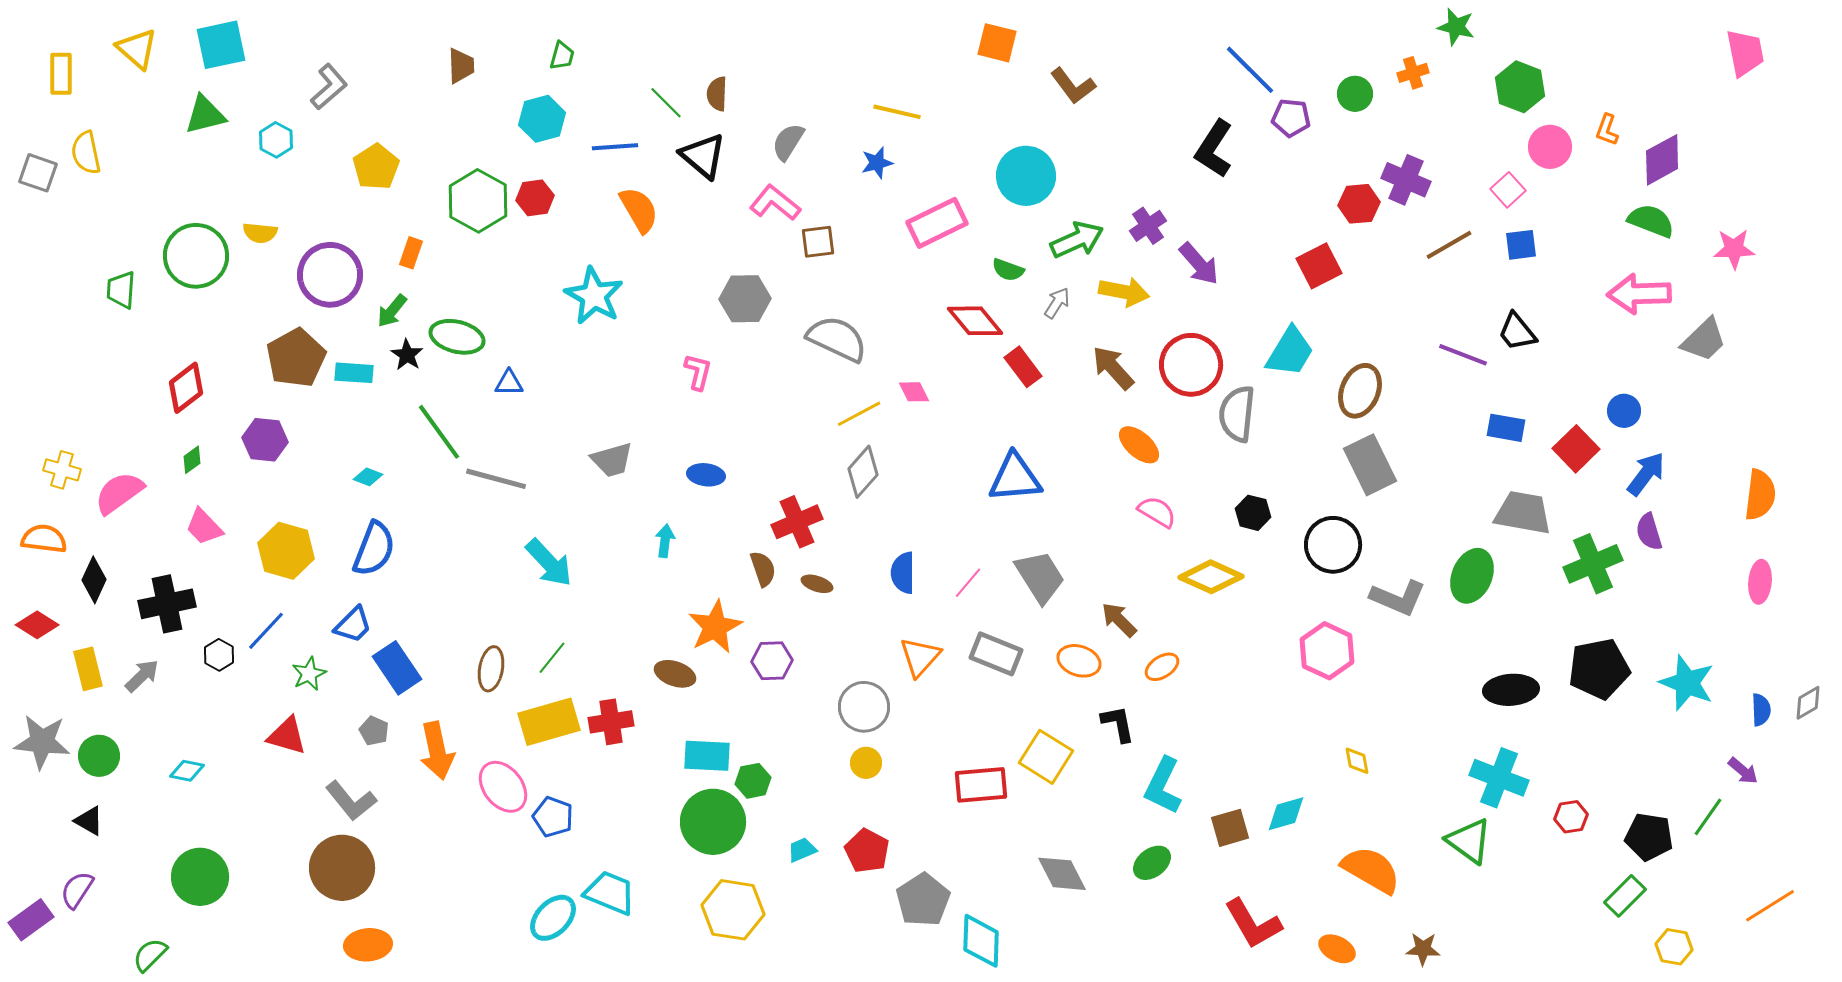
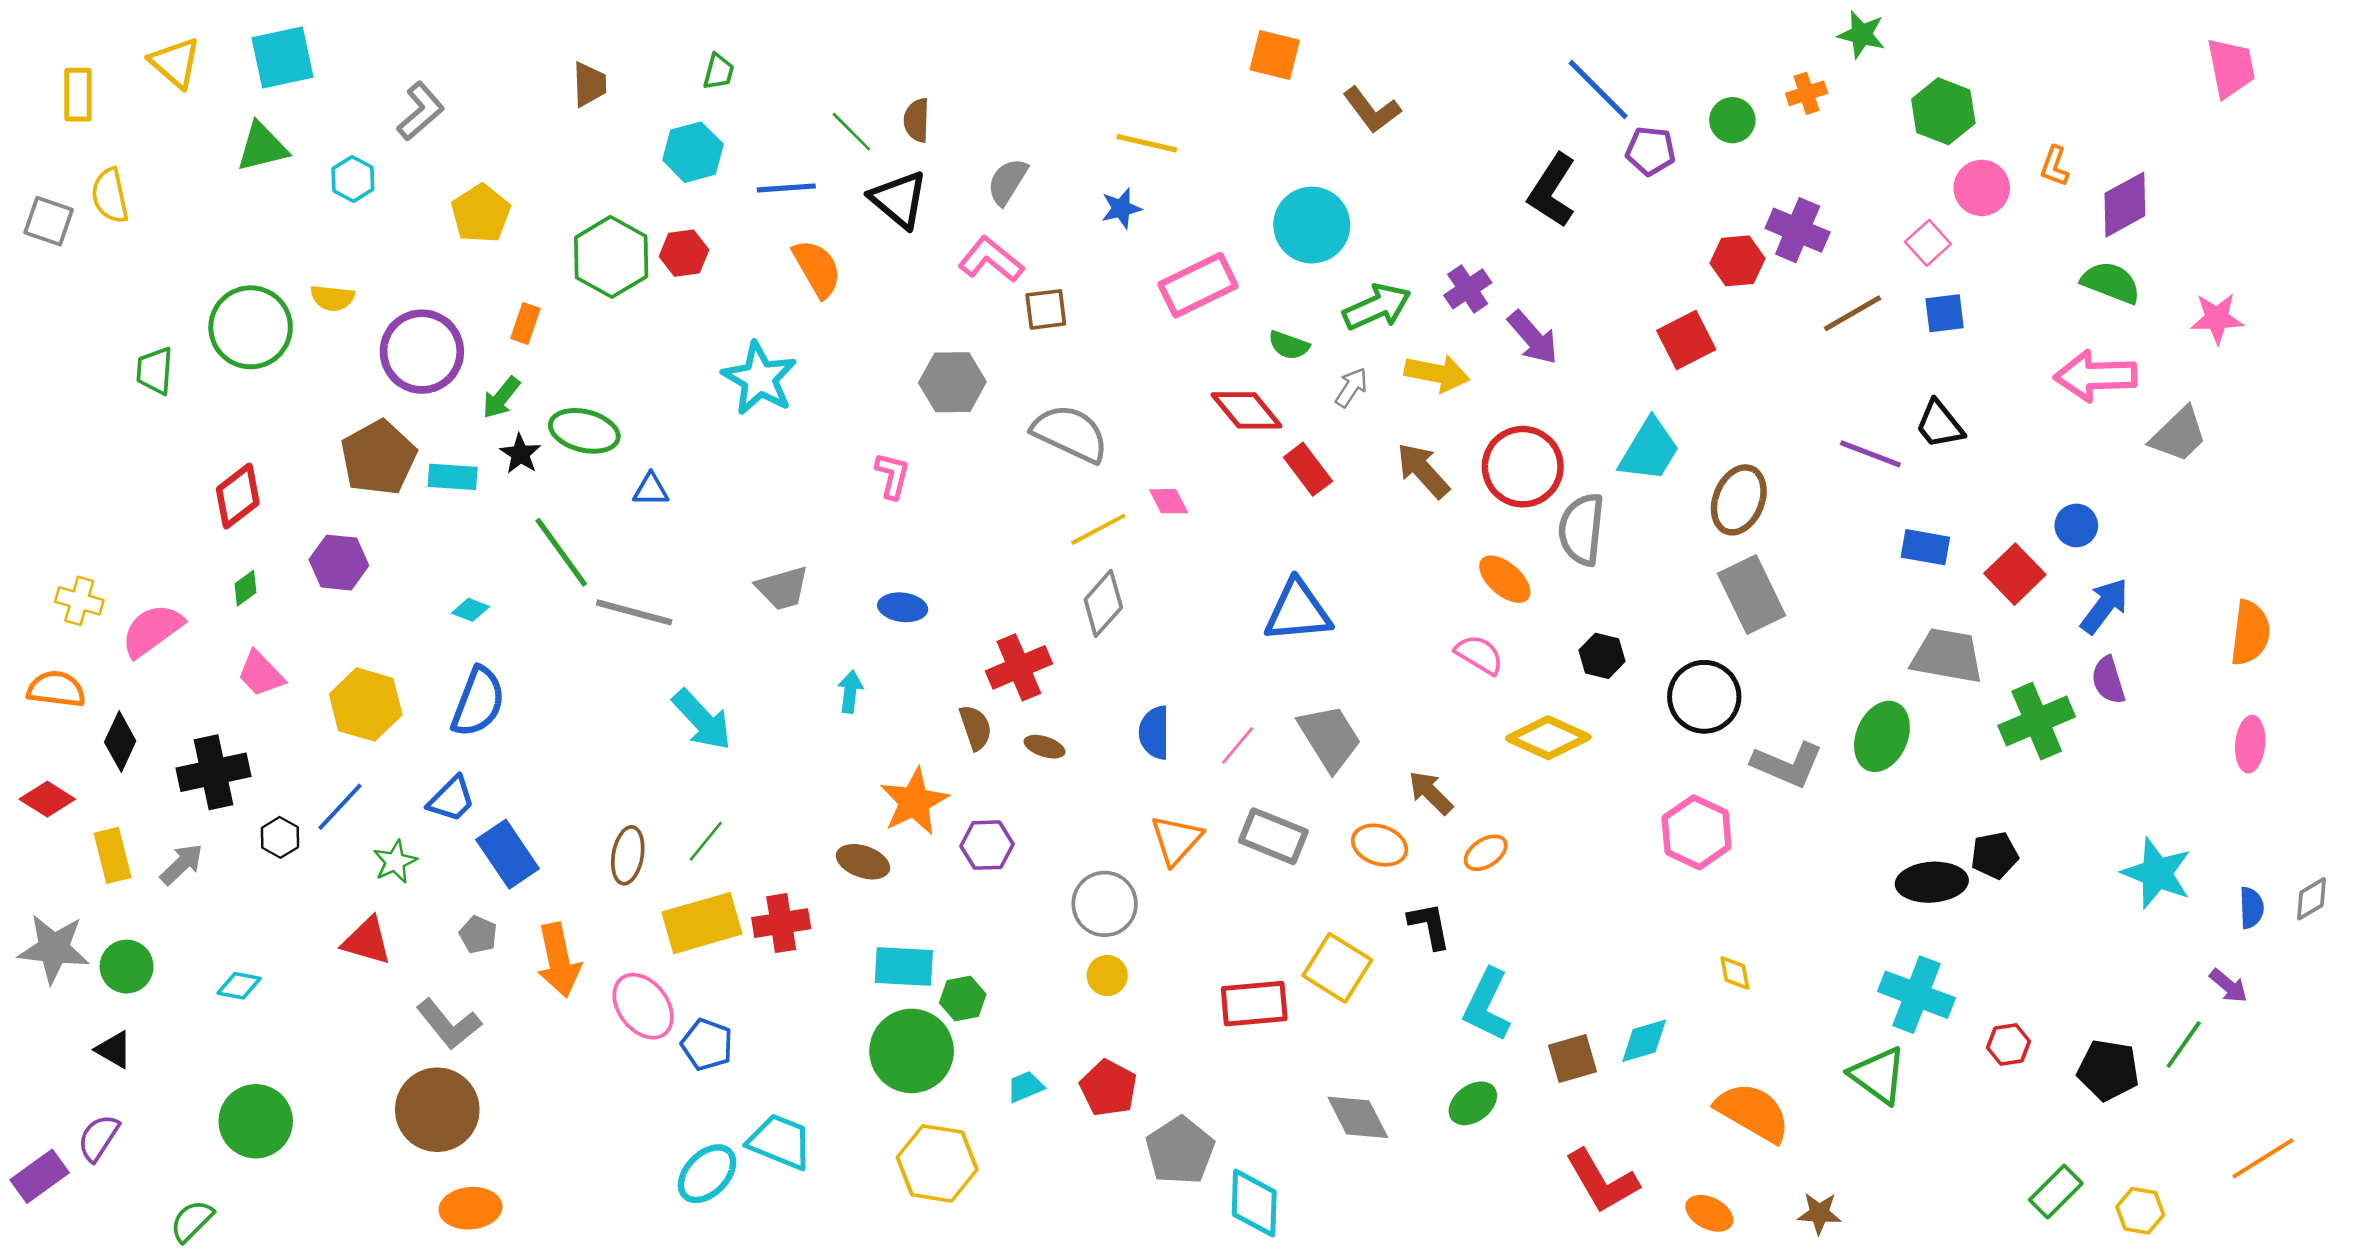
orange ellipse: (1139, 445) -> (1505, 579), moved
black pentagon: (1599, 669) -> (1994, 855), moved, size x0.6
green rectangle: (1625, 896) -> (2056, 1192), moved

